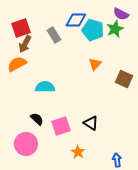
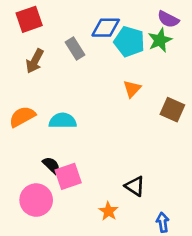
red square: (21, 28) -> (29, 19), moved
orange semicircle: (17, 64) -> (22, 117), moved
black triangle: (91, 123) -> (135, 186), moved
pink square: (61, 126) -> (68, 176), moved

